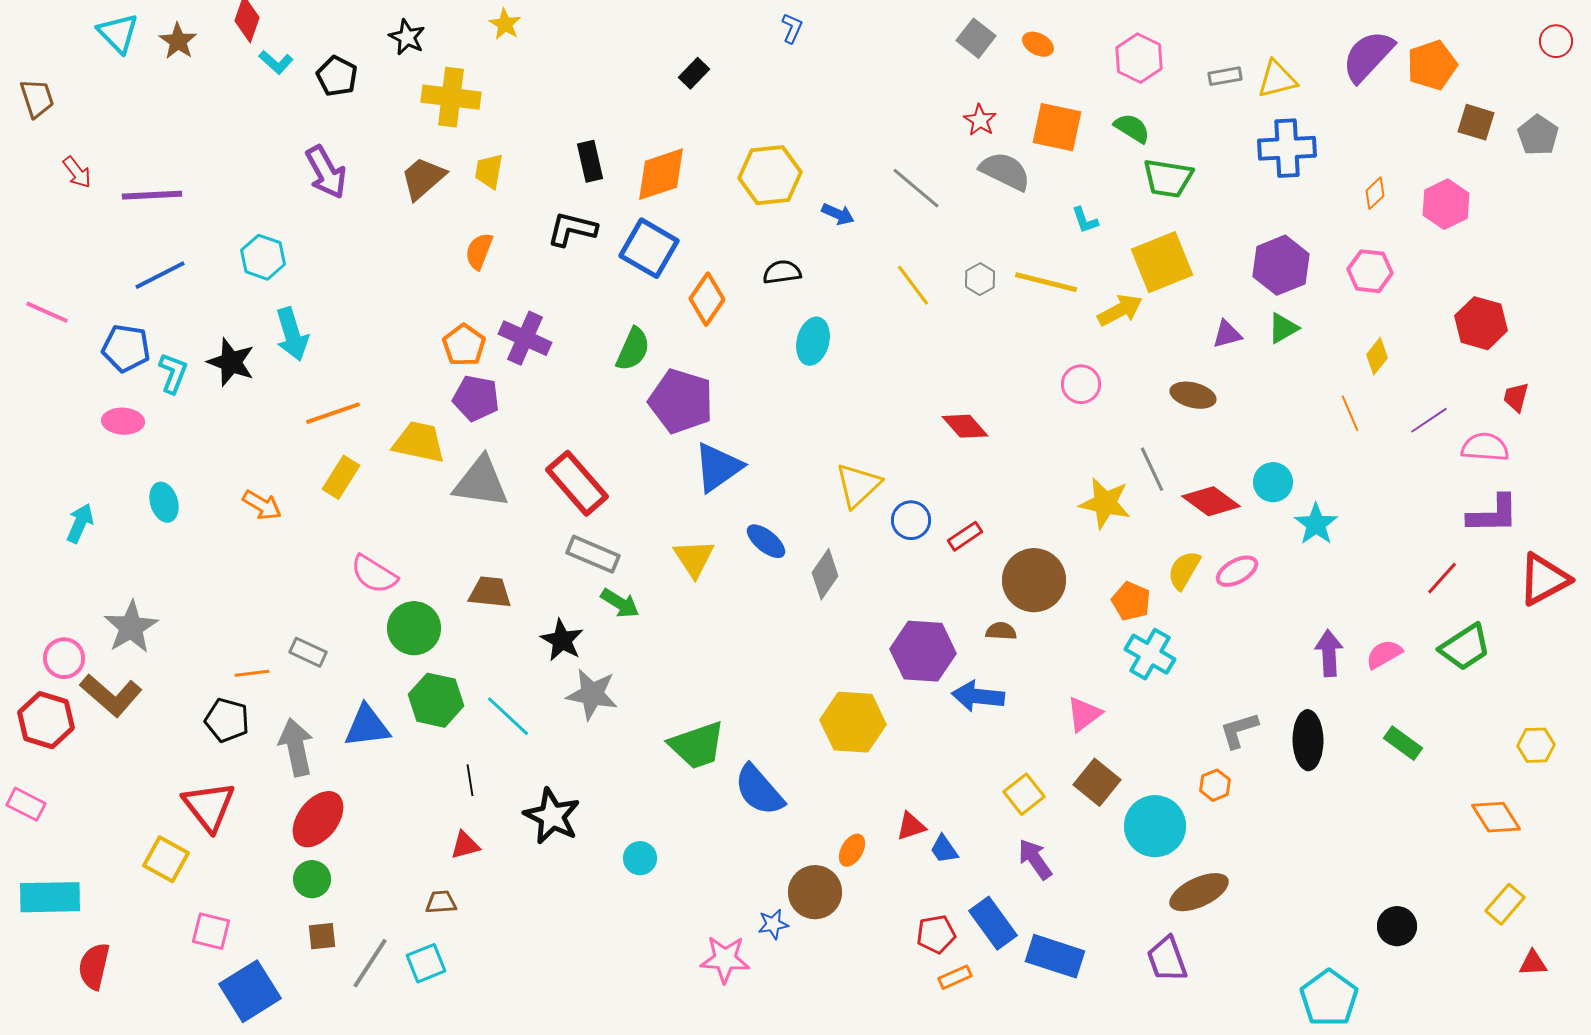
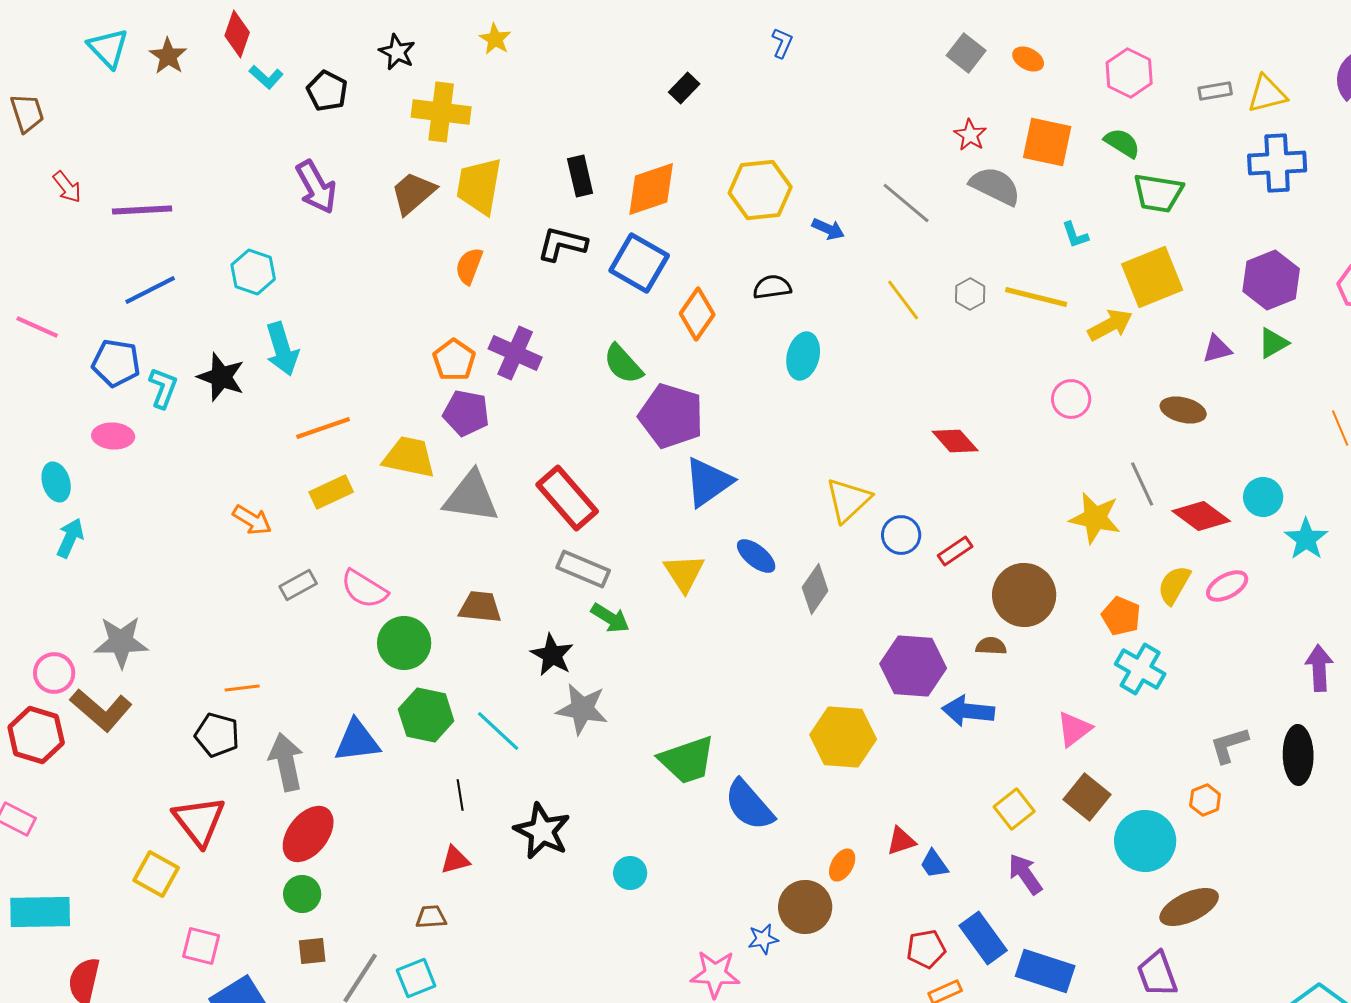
yellow trapezoid: (489, 171) -> (479, 186), size x1.6
green semicircle: (633, 349) -> (623, 364), turned 114
yellow rectangle: (341, 477) -> (331, 492), turned 33
cyan ellipse: (164, 502) -> (56, 482), moved
gray star: (131, 627) -> (121, 642), turned 30
gray rectangle: (308, 652) -> (298, 585), moved, turned -54

